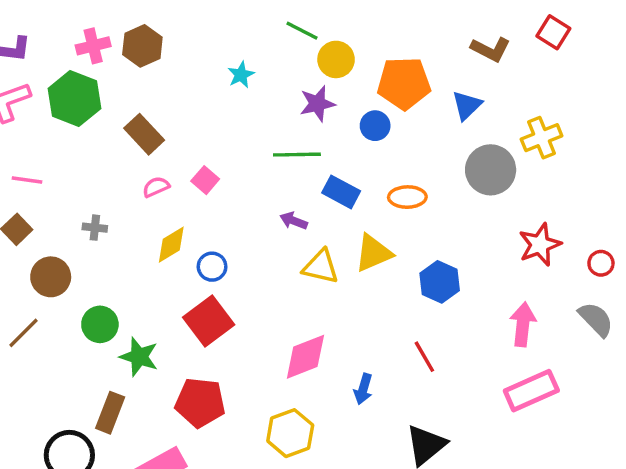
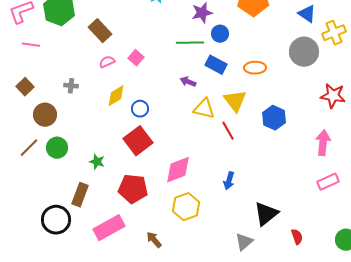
blue triangle: (467, 105) -> (307, 14), moved, turned -42
blue circle: (375, 126) -> (220, 34), moved
pink line: (27, 180) -> (31, 45), moved
red star: (540, 245) -> (333, 96), turned 30
yellow triangle: (373, 253) -> (235, 101), turned -45
green circle: (100, 324) -> (57, 148), moved
green star: (139, 357) -> (97, 162), size x0.7
pink diamond: (305, 357) -> (178, 170), moved
red line: (424, 357) -> (228, 131), moved
pink rectangle: (531, 391) -> (328, 182), size x0.7

